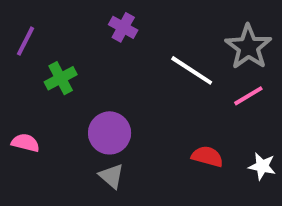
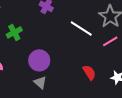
red semicircle: (207, 156) -> (89, 72), turned 42

